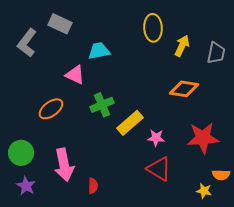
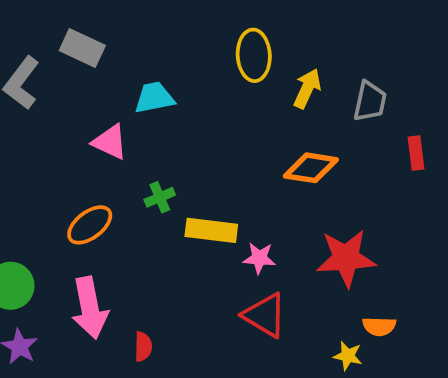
green cross: (102, 105) -> (160, 197), size x0.7
orange ellipse: (51, 109) -> (90, 225), moved
yellow rectangle: (130, 123) -> (211, 230), turned 48

